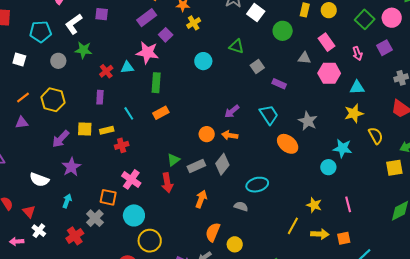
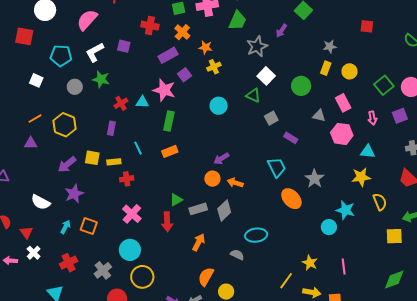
white square: (256, 13) -> (266, 76), moved
purple arrow: (232, 111) -> (221, 159), moved
orange square: (108, 197) -> (89, 226), moved
gray cross: (95, 218) -> (103, 270), moved

